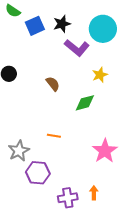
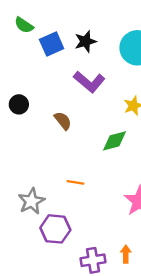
purple L-shape: (77, 48) -> (89, 82), moved
brown semicircle: (53, 84) -> (63, 121), moved

